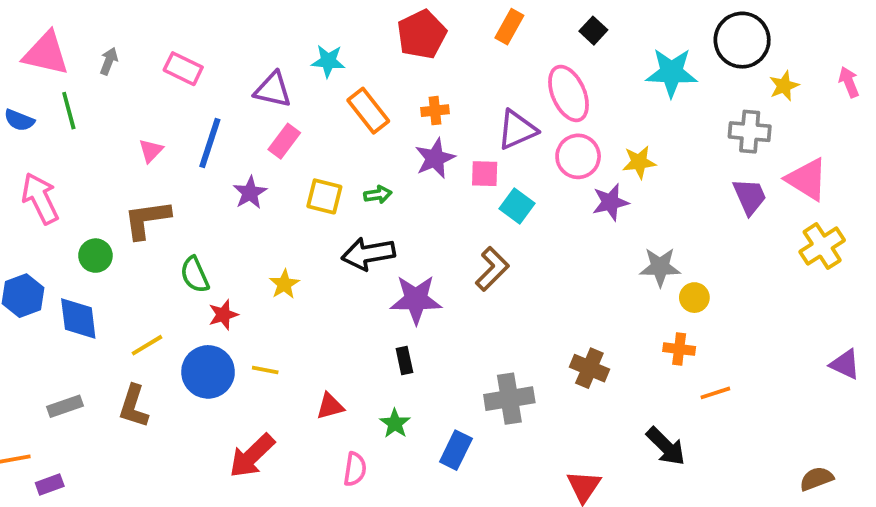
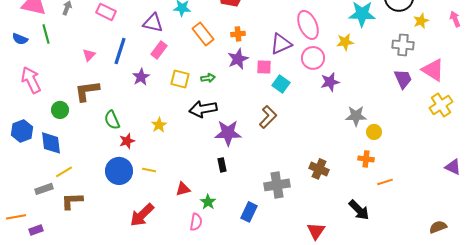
yellow star: (639, 162) -> (345, 42), moved
yellow line: (147, 345) -> (64, 172), moved
brown L-shape: (134, 406) -> (72, 201), moved, turned 70
green star: (395, 423) -> (208, 202), moved

